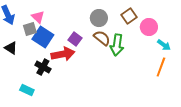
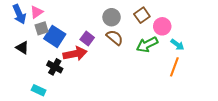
pink triangle: (38, 17) -> (36, 12), moved, turned 40
green arrow: (117, 45) -> (147, 45), moved, turned 55

